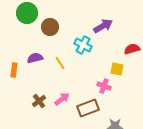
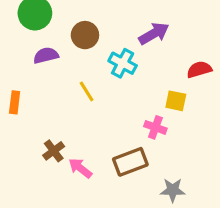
brown circle: (50, 27) -> (85, 35), moved
purple semicircle: (35, 58) -> (46, 55), moved
pink arrow: (62, 99) -> (80, 168), moved, turned -105

